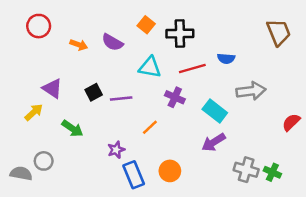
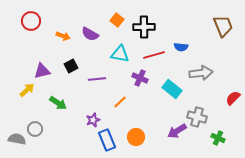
purple triangle: (52, 89) -> (42, 71), turned -48
black square: (94, 92) -> (71, 66), moved
purple arrow: (214, 142) -> (177, 131), moved
gray cross: (246, 170) -> (197, 117), moved

